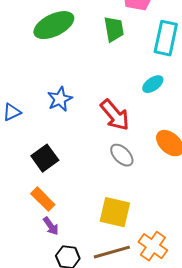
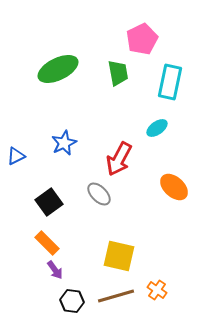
red arrow: (115, 115) -> (119, 159), turned 68
gray ellipse: (122, 155) -> (99, 194), moved
orange cross: (153, 246) -> (157, 290), size x0.7

